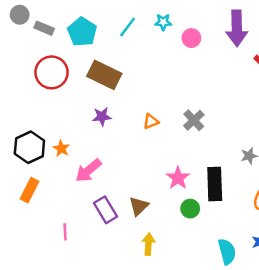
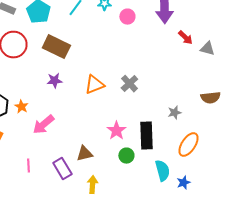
orange triangle: (151, 121) -> (94, 85), size x1.5
brown triangle: (139, 206) -> (84, 154), turned 30
purple rectangle: (106, 210) -> (62, 169), moved
pink line: (65, 232) -> (28, 166), moved
cyan semicircle: (227, 252) -> (162, 171), moved

